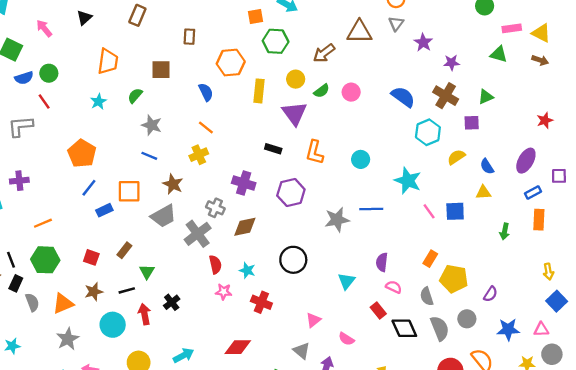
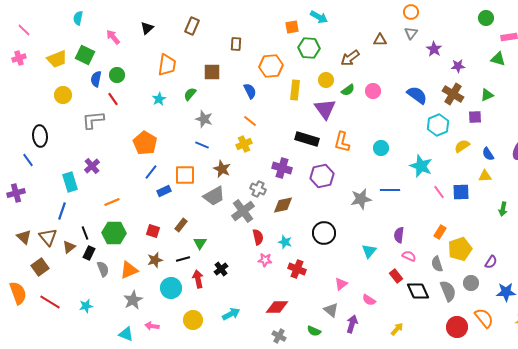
brown triangle: (359, 32) -> (380, 40), size x0.6
blue semicircle: (24, 78) -> (96, 79), turned 119
black rectangle: (273, 149) -> (307, 139), size x1.6
purple cross: (19, 181) -> (92, 166), turned -35
yellow pentagon: (454, 279) -> (460, 249), turned -30

